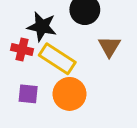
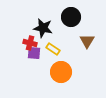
yellow rectangle: (57, 59) -> (53, 49), size x0.6
purple square: (28, 94) -> (34, 53), moved

